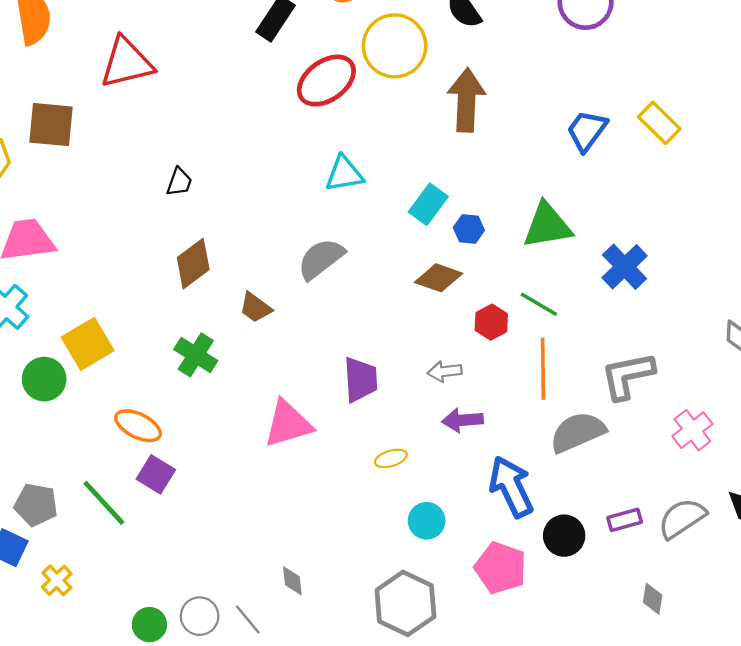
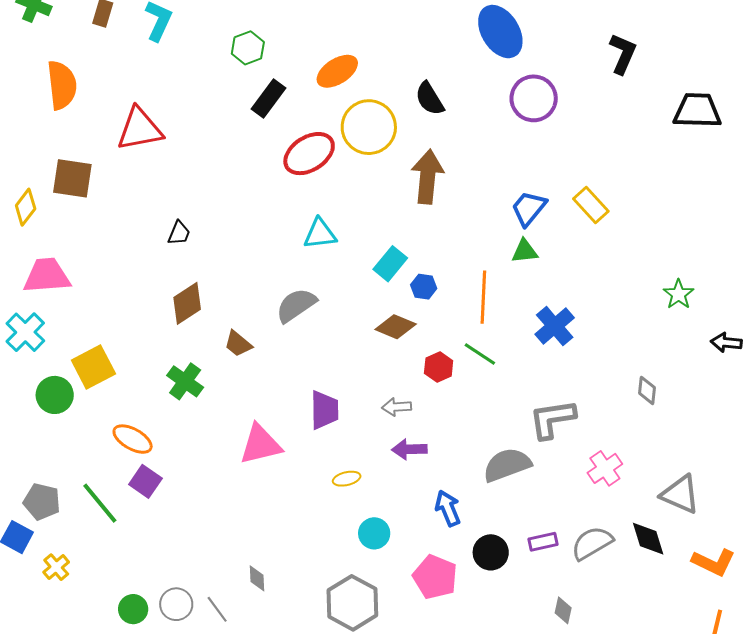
green triangle: (547, 226) -> (525, 251), moved, size x0.6
orange line: (543, 369) -> (483, 297), moved
blue arrow: (511, 487) -> (448, 508), size x0.7

